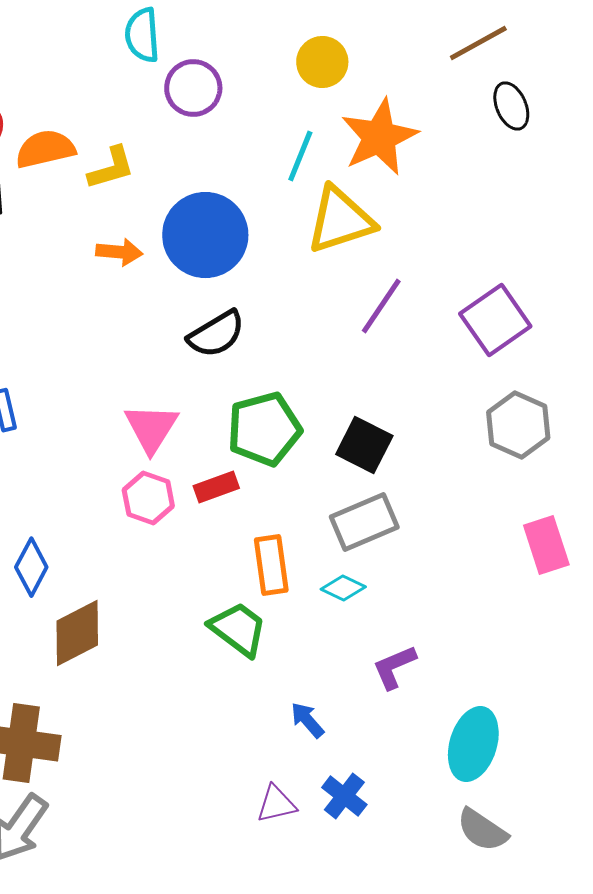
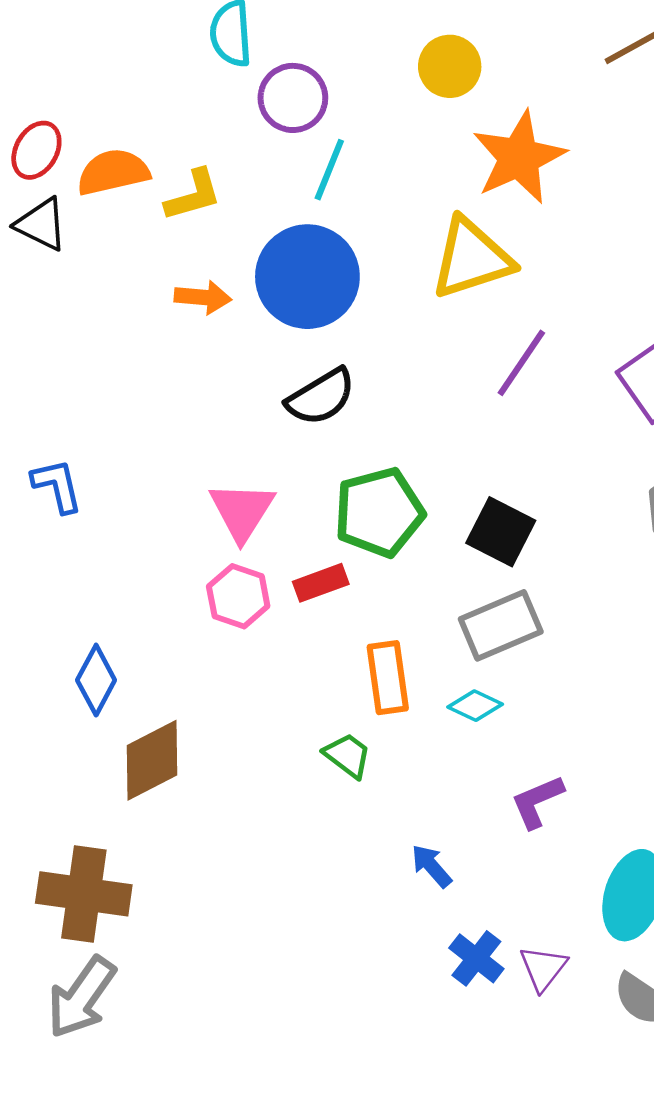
cyan line: (300, 156) -> (329, 170), moved
green trapezoid: (238, 629) -> (348, 755), size x0.7
purple triangle: (276, 804) -> (543, 968), moved, turned -39

